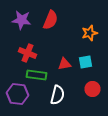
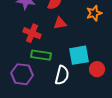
cyan square: (86, 62) -> (79, 55), moved, size x1.5
red triangle: (64, 64) -> (60, 23), moved

